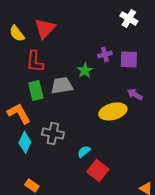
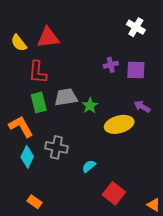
red triangle: (45, 28) -> (48, 38), turned 40
green star: (85, 70) -> (90, 106), moved
red square: (98, 170) -> (114, 193), moved

